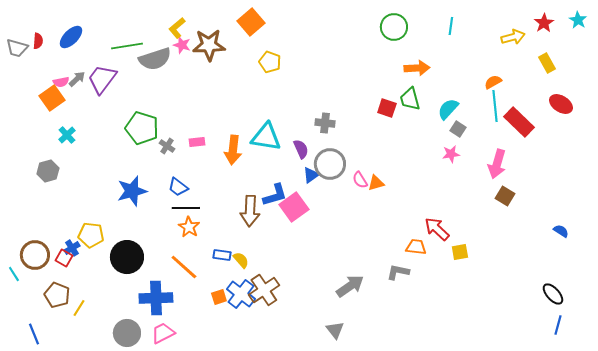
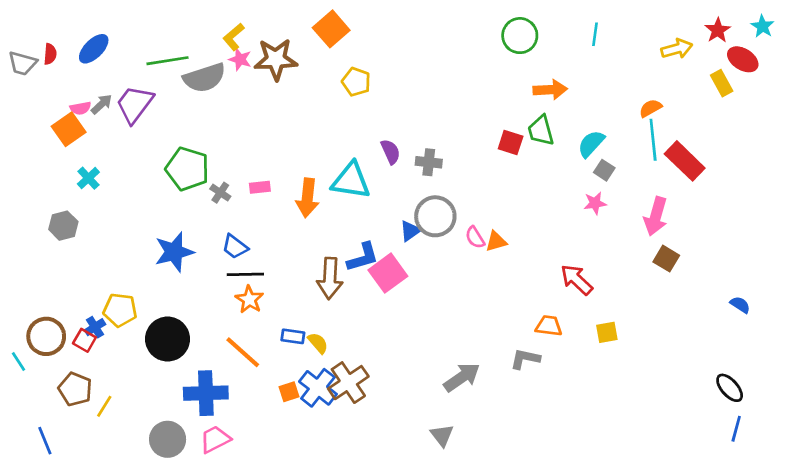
red ellipse: (561, 104) -> (743, 59), moved
purple semicircle: (301, 149) -> (391, 152), moved
red arrow: (437, 229) -> (577, 280), moved

